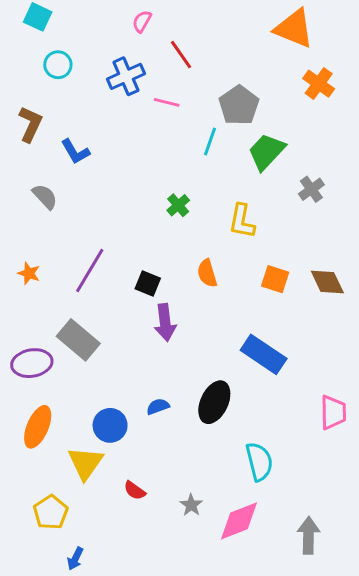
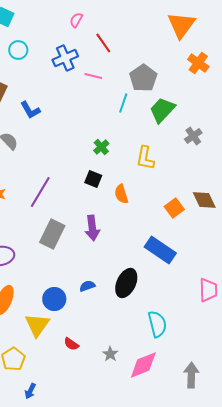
orange triangle: (294, 29) -> (181, 25), turned 44
orange square: (275, 279) -> (174, 208), moved, turned 36
black square: (148, 283) -> (93, 179), moved
gray rectangle: (78, 340) -> (52, 234), moved, turned 76

